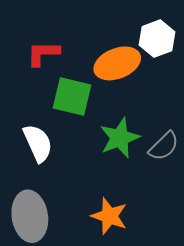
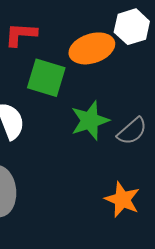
orange star: (109, 216) -> (122, 199), moved

